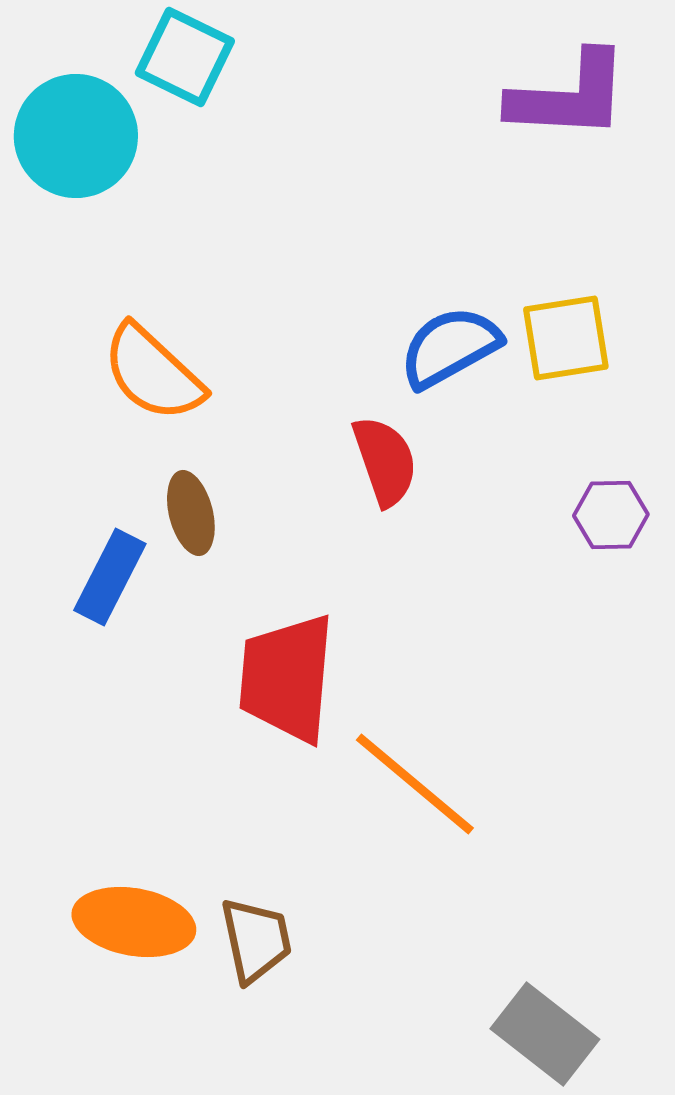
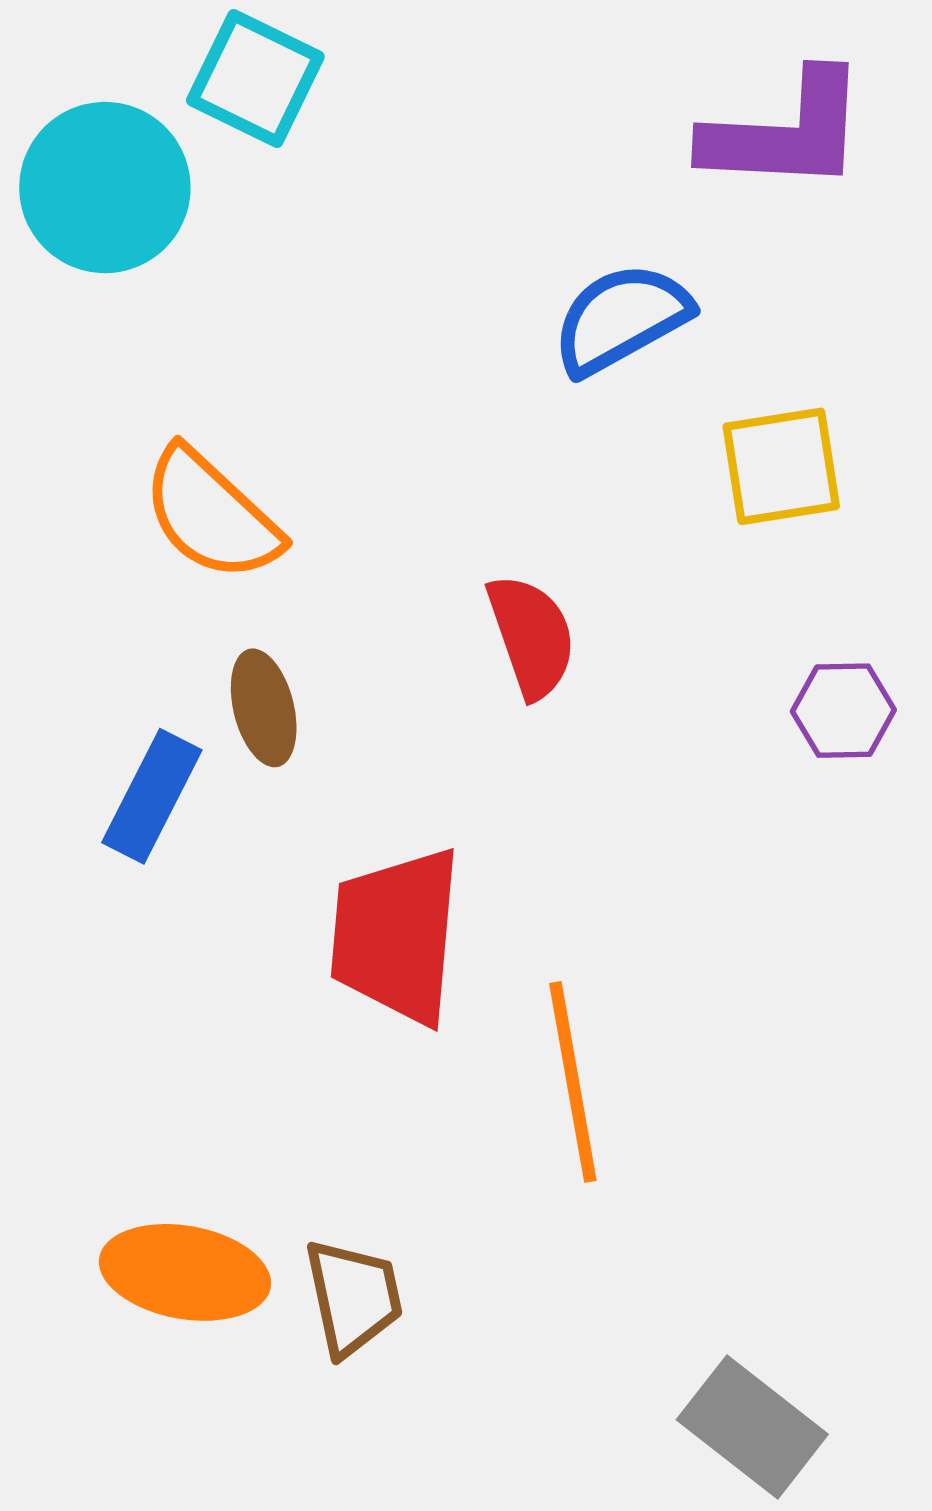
blue semicircle: (450, 347) -> (621, 319), moved
orange line: (415, 784) -> (573, 1082), turned 40

